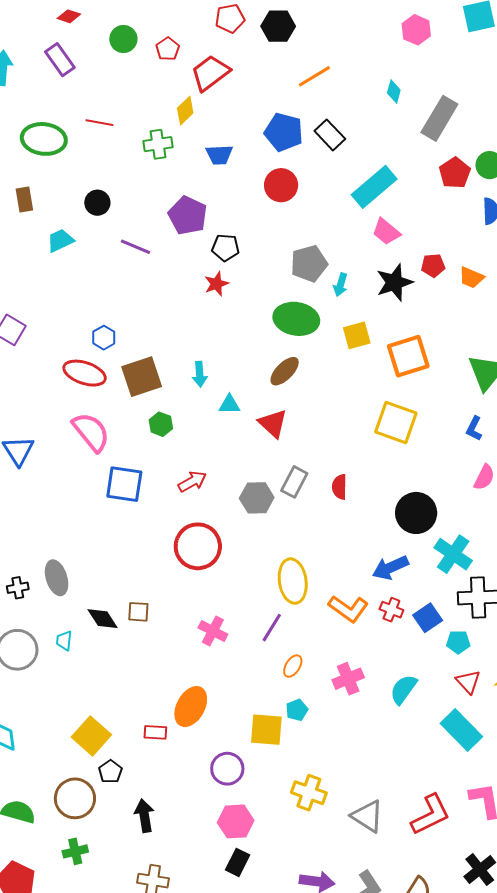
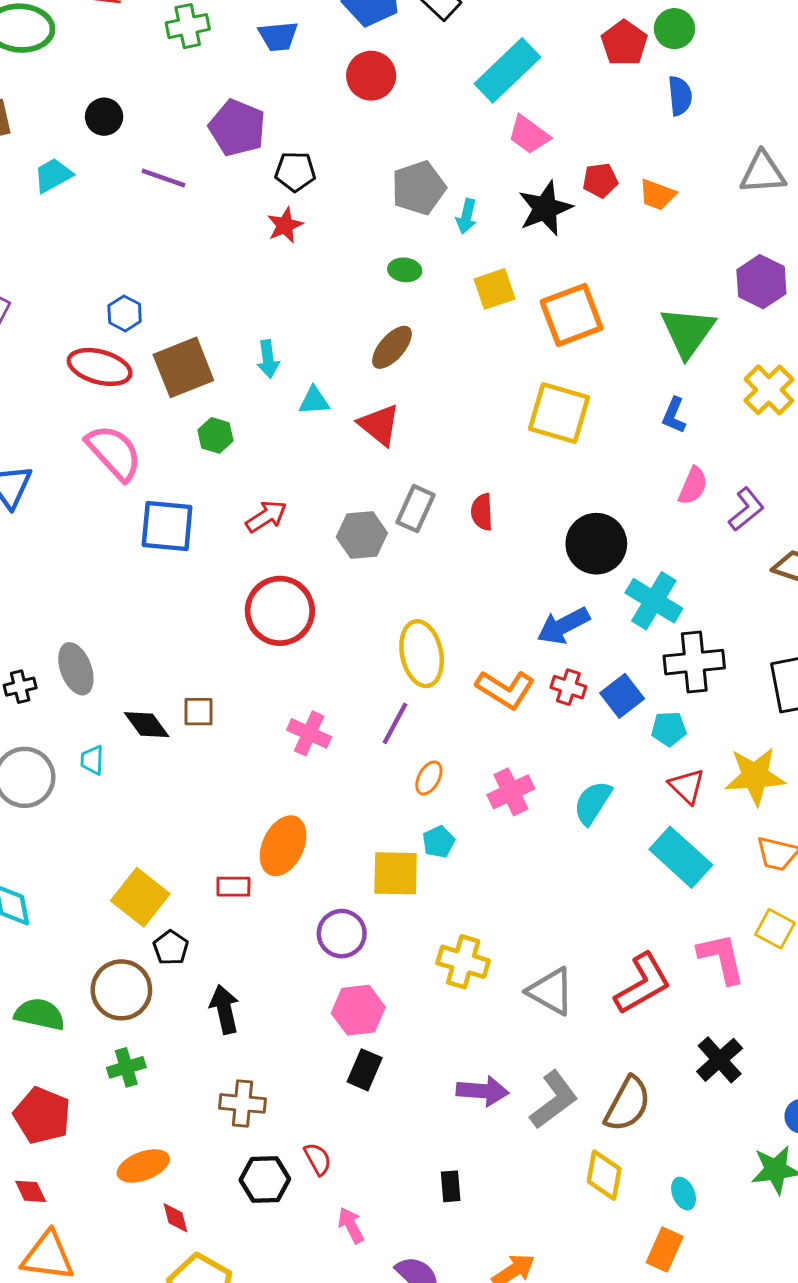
green ellipse: (296, 319) -> (405, 270), size x0.5

